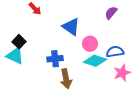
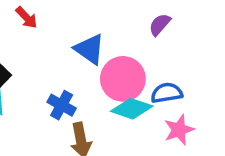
pink circle: (90, 44) -> (123, 79), size x1.6
blue cross: (55, 59) -> (62, 105), turned 35

